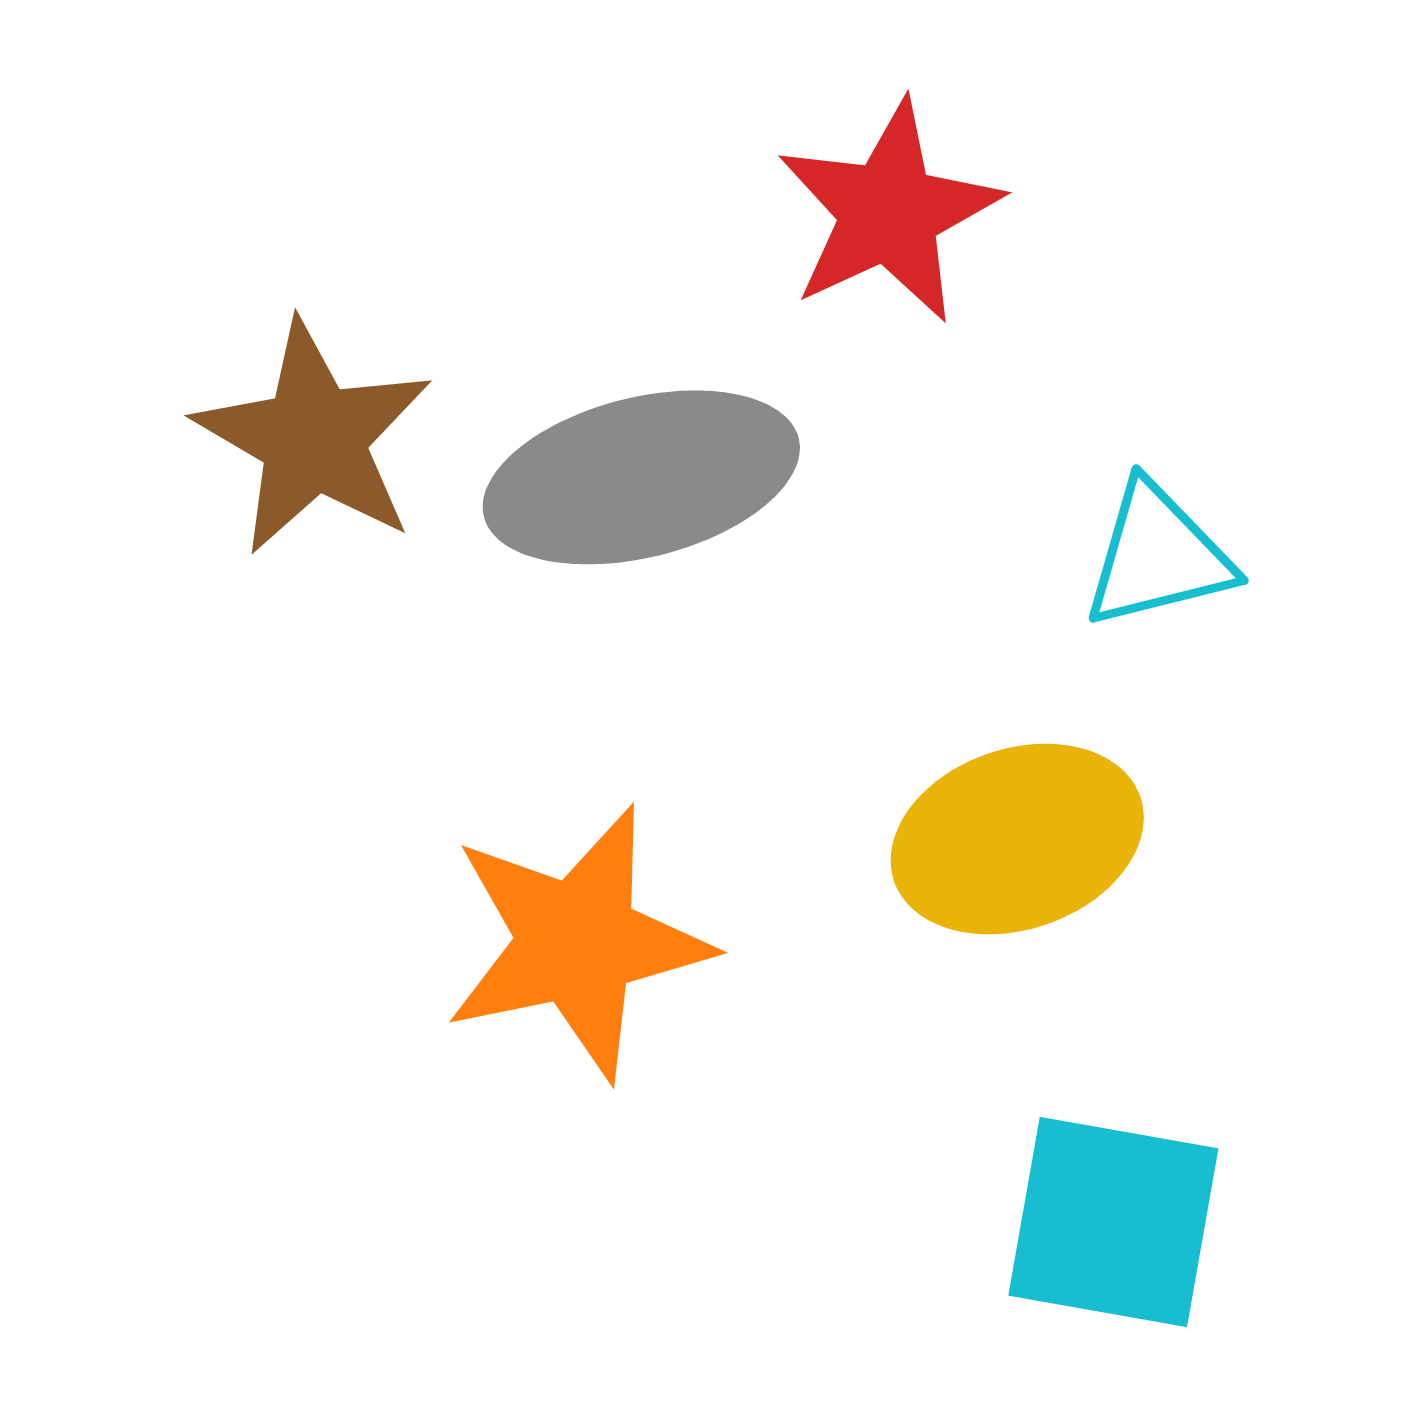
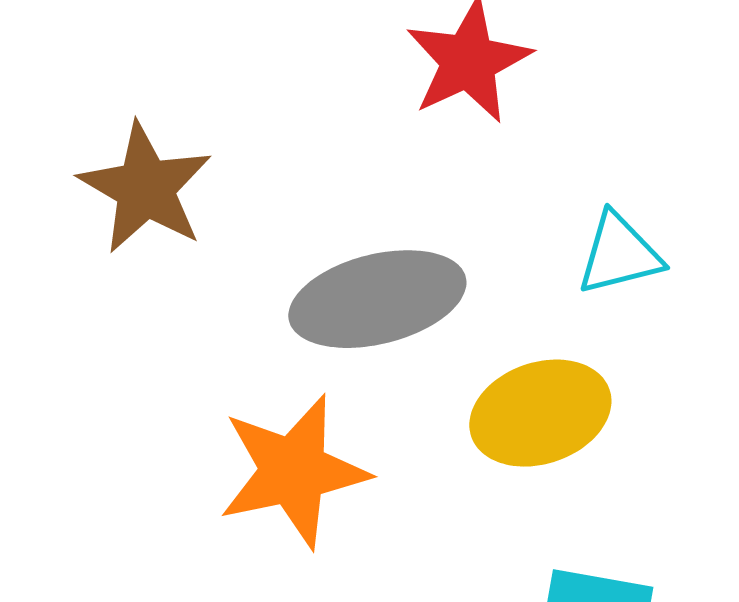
gray ellipse: (641, 477) -> (377, 299), moved

